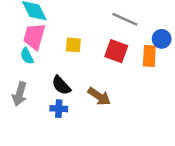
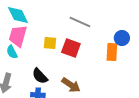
gray line: (125, 19) -> (80, 22), moved
red square: (116, 51) -> (71, 48), moved

